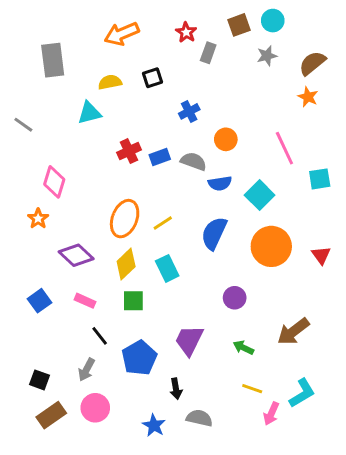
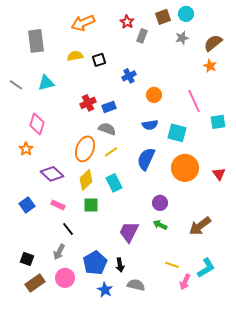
black square: (152, 78) -> (99, 60), moved
cyan triangle: (89, 113) -> (46, 83), moved
gray semicircle: (194, 161) -> (107, 129), moved
cyan square: (260, 195) -> (177, 133), turned -30
green arrow: (243, 348) -> (160, 225), moved
blue pentagon: (139, 358) -> (95, 263), moved

